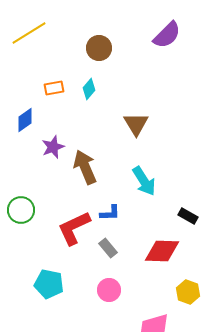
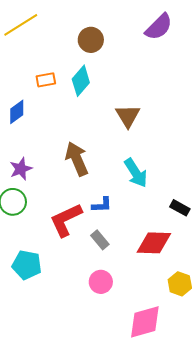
cyan diamond: (89, 89) -> (81, 81), size x1.4
purple star: (53, 147) -> (21, 169), moved
cyan pentagon: (49, 284) -> (27, 265), moved

